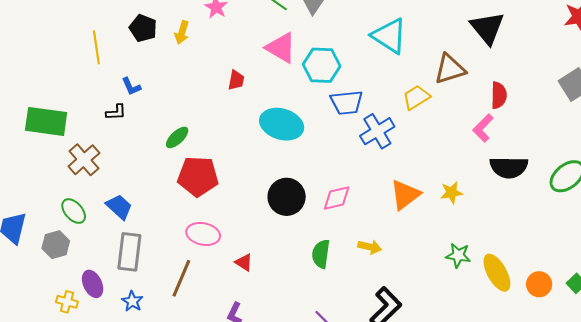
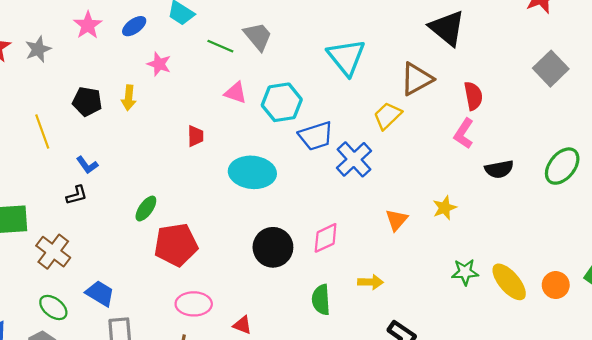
cyan triangle: (389, 36) -> (346, 57), turned 30
pink triangle: (281, 48) -> (235, 93), size x0.7
black semicircle: (509, 167) -> (499, 169), size x0.7
orange triangle: (405, 195) -> (397, 220), size x0.7

